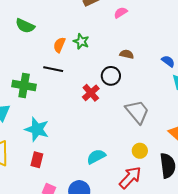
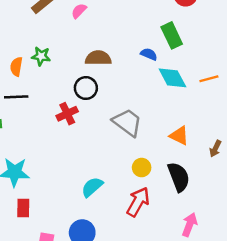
brown semicircle: (127, 54) -> (98, 58), size x1.5
red cross: (91, 93) -> (67, 114), turned 30

